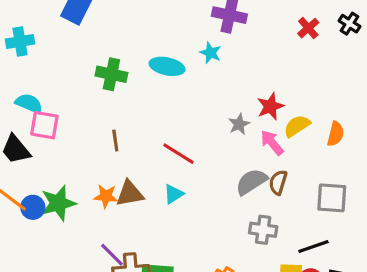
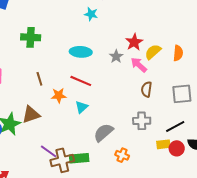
cyan ellipse: (167, 66) -> (81, 52), moved
gray semicircle: (251, 182) -> (103, 132), moved
brown triangle: (130, 193) -> (31, 114), moved
orange star: (106, 196) -> (59, 96), moved

